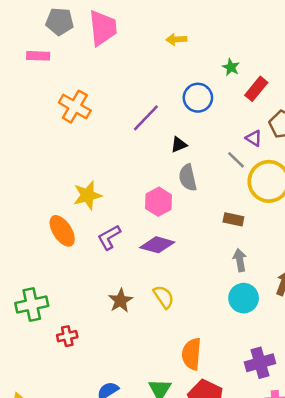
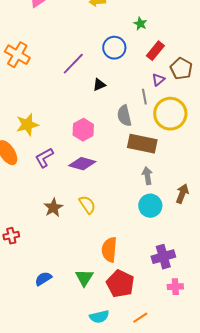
red rectangle: (256, 89) -> (155, 51), moved
purple triangle: (254, 138) -> (158, 80), turned 48
gray line: (236, 160) -> (144, 97), turned 35
gray semicircle: (188, 178) -> (124, 116), moved
brown rectangle: (233, 219) -> (142, 144), size x1.8

